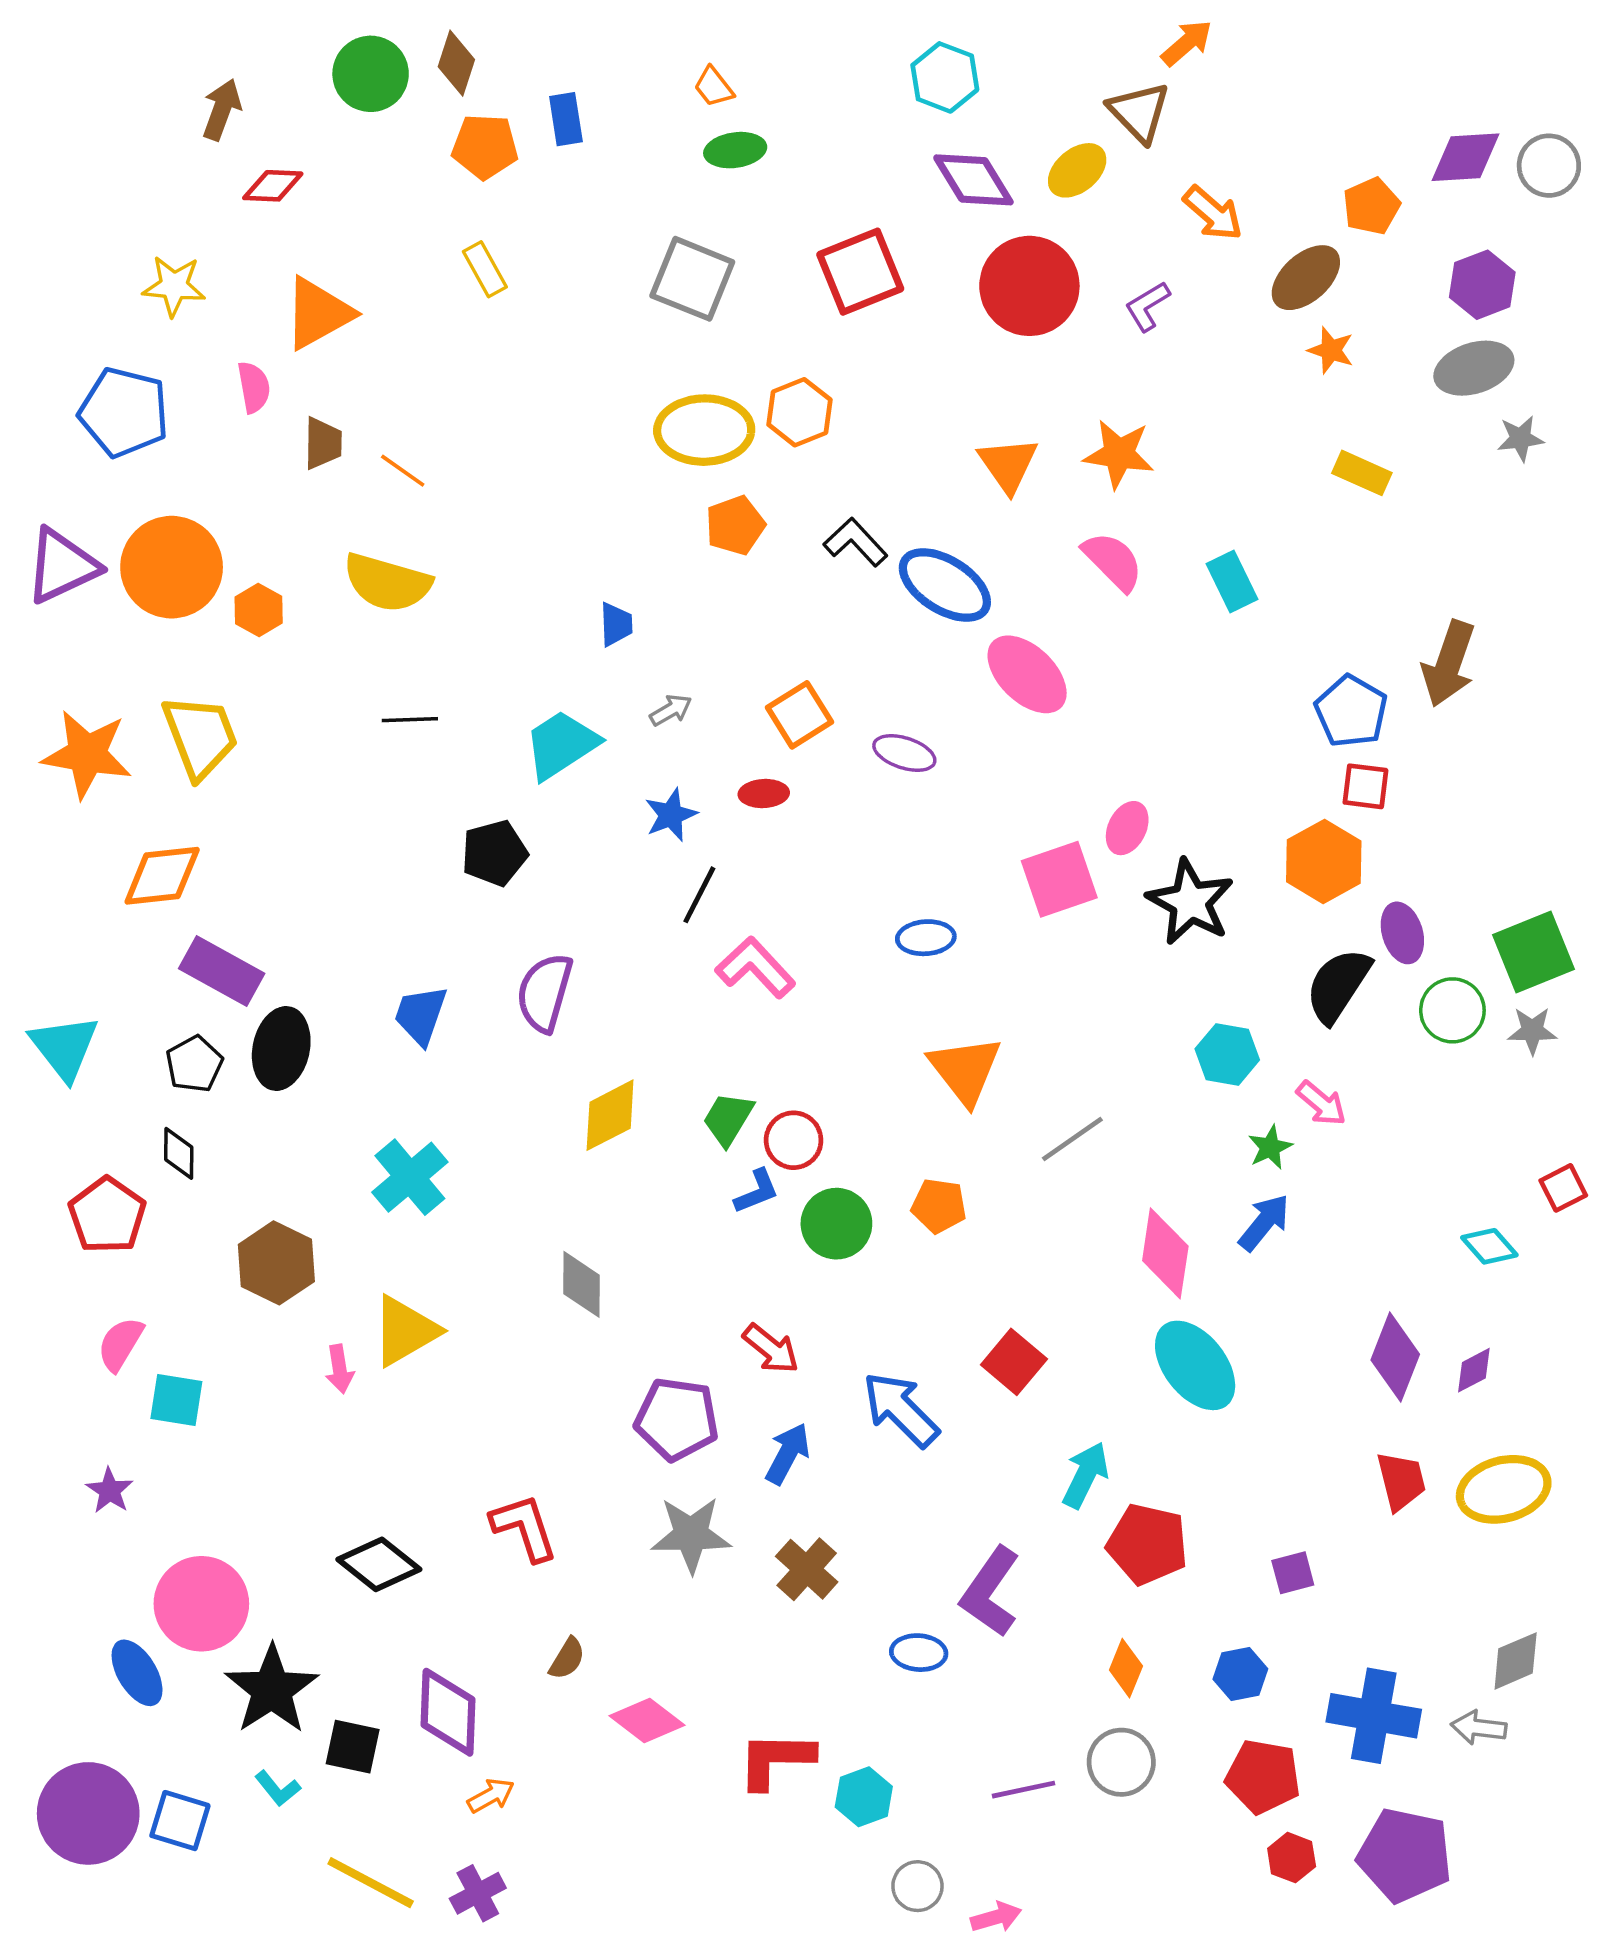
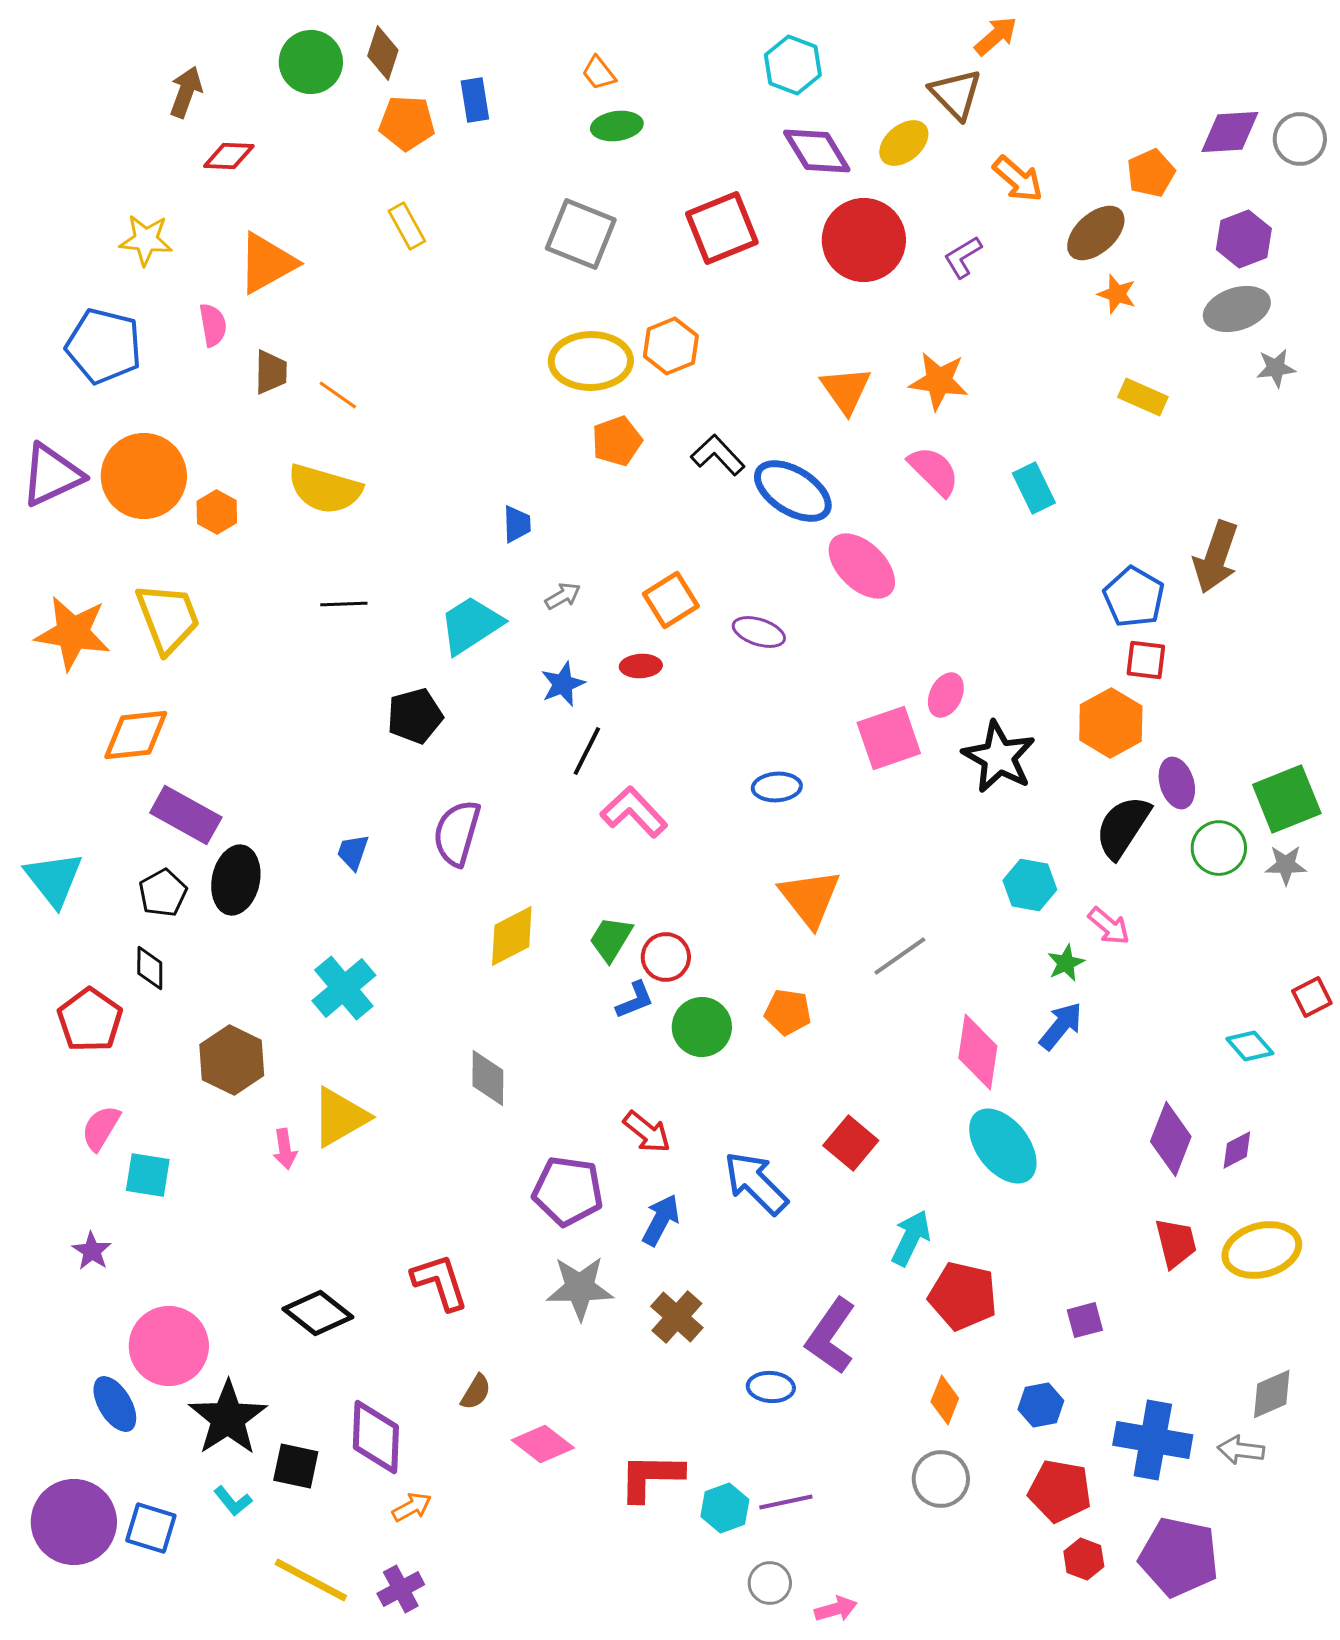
blue trapezoid: (421, 1015) -> (353, 852), size x0.7
purple line: (1024, 1790) -> (786, 1502), moved

